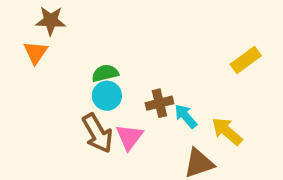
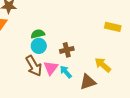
yellow rectangle: (246, 60) -> (113, 27), turned 49
cyan arrow: (186, 116) -> (66, 72), moved

